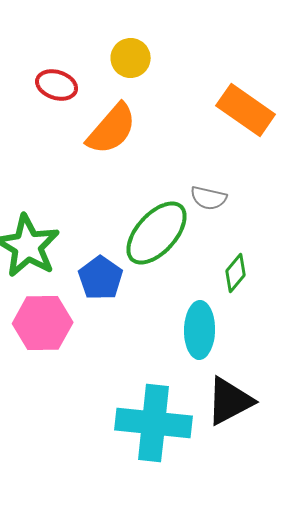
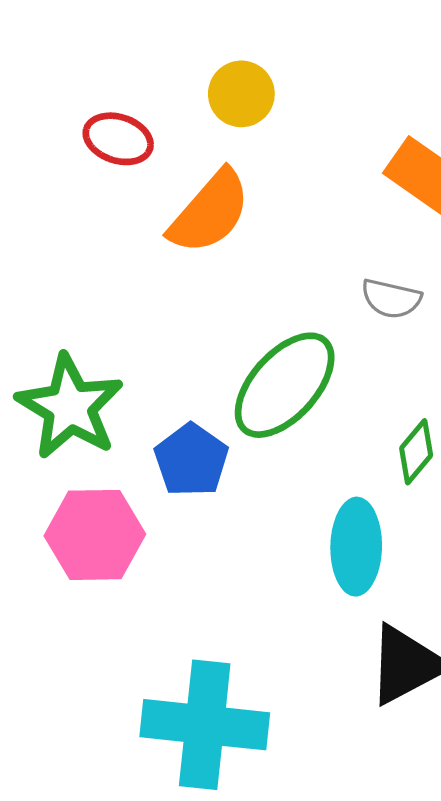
gray semicircle: (209, 198) -> (391, 299), moved
cyan cross: (154, 423) -> (205, 725), moved

